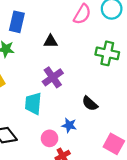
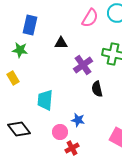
purple cross: (53, 77) -> (83, 65), moved
black semicircle: (90, 104) -> (97, 89), moved, turned 35

